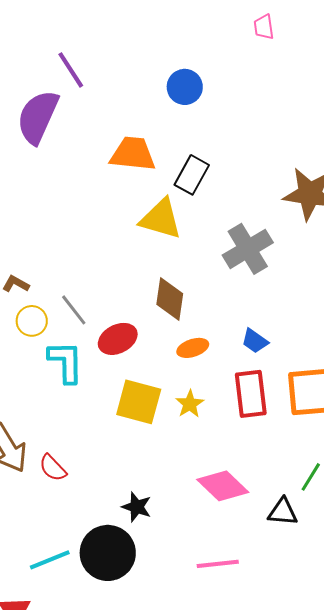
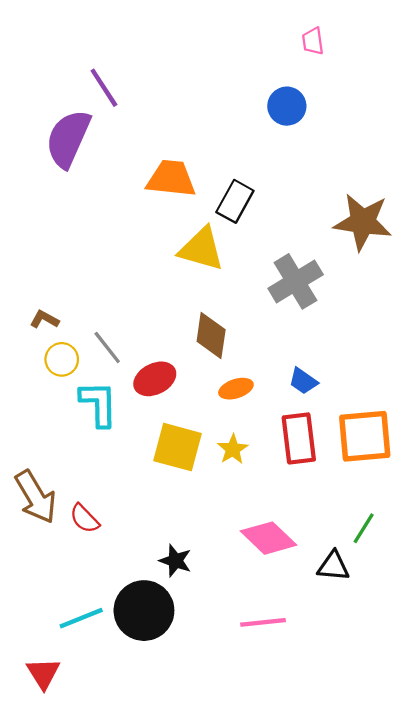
blue circle: (185, 87) -> (287, 106), moved

